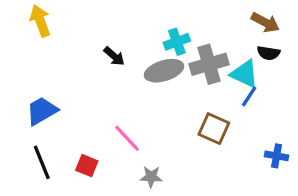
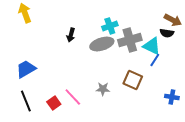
brown arrow: (265, 22) -> (173, 20), moved
black arrow: (114, 56) -> (71, 35), turned 64
pink line: (127, 138) -> (73, 97), moved
red square: (87, 166) -> (54, 103), turned 32
gray star: (151, 177) -> (103, 89), moved

